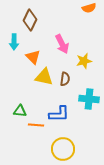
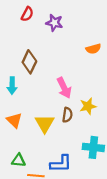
orange triangle: (33, 57) -> (14, 120), moved
yellow triangle: (44, 77) -> (45, 124), turned 48
brown semicircle: (65, 79) -> (67, 115), moved

